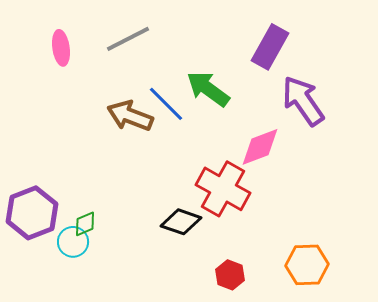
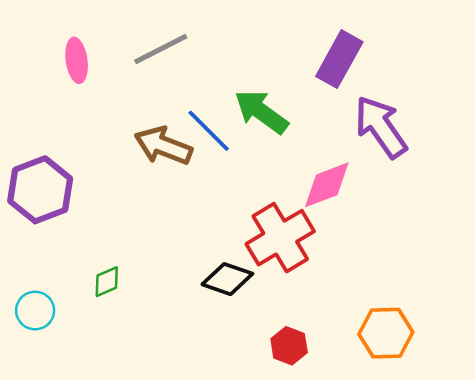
red cross: (223, 189) -> (280, 238), turned 30
purple hexagon: (32, 213) -> (40, 190), moved
cyan circle: (73, 242) -> (35, 311), moved

